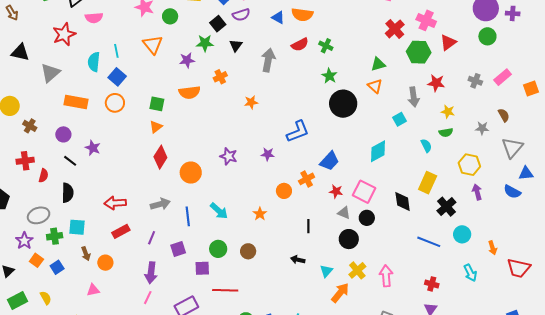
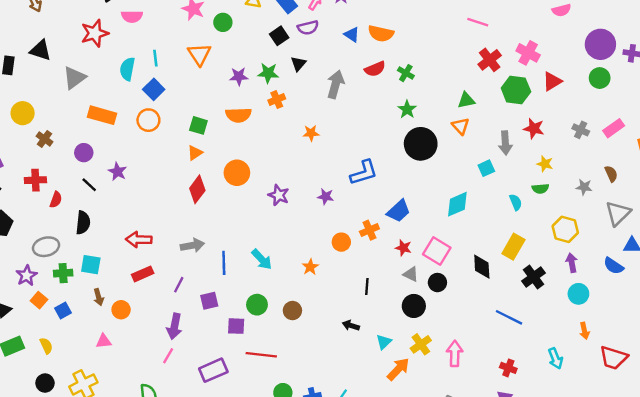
green star: (205, 43) -> (268, 73), moved
orange circle: (191, 173) -> (237, 173), moved
cyan circle: (462, 234) -> (578, 294), moved

